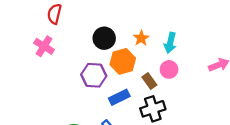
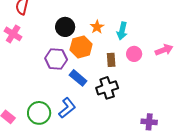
pink circle: (169, 69) -> (134, 54), moved
brown rectangle: (149, 81) -> (111, 60), moved, turned 32
blue rectangle: (119, 97) -> (78, 78), turned 66

